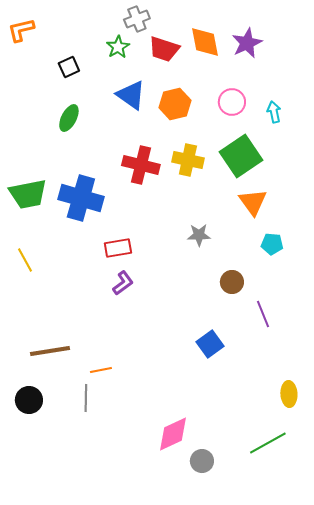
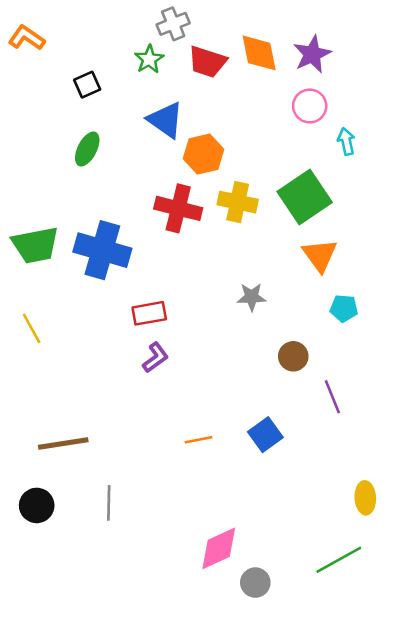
orange L-shape: (21, 30) -> (27, 38), turned 48
pink circle: (232, 102) -> (310, 106), moved
orange hexagon: (175, 104) -> (204, 154), moved
orange line: (101, 370) -> (198, 440), moved

